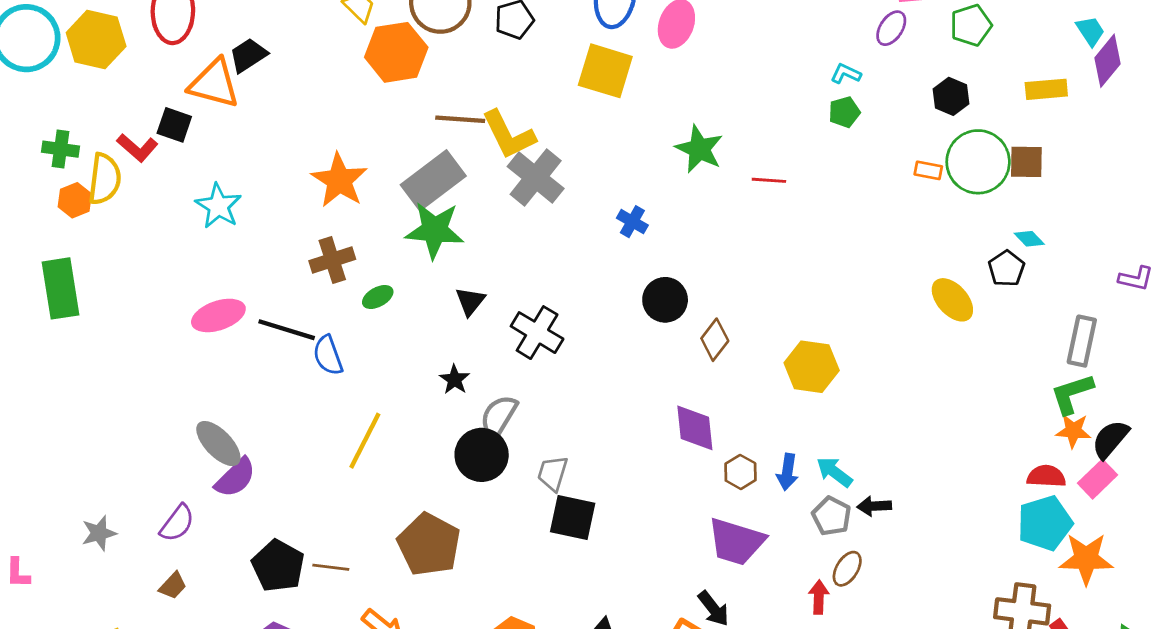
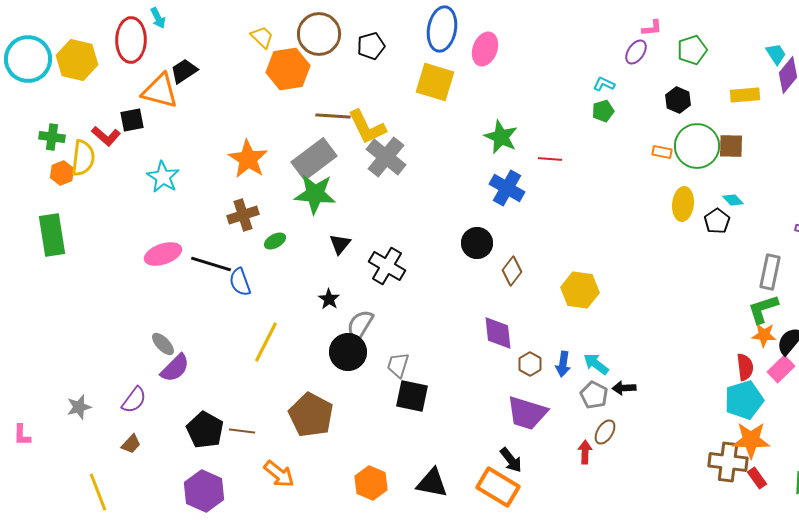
black square: (174, 125) -> (132, 120), turned -30
blue cross: (632, 222) -> (507, 188), moved, size x1.6
yellow ellipse: (952, 300) -> (683, 204), moved, turned 48
gray ellipse: (218, 444) -> (163, 344), size x0.7
red semicircle: (1046, 476) -> (745, 367), turned 80
orange star: (1086, 559) -> (751, 440), moved

